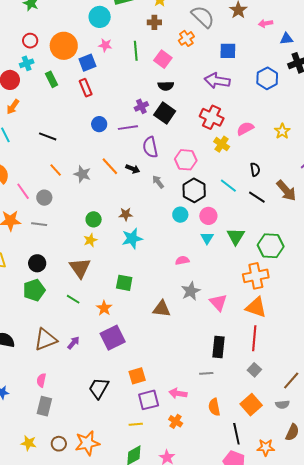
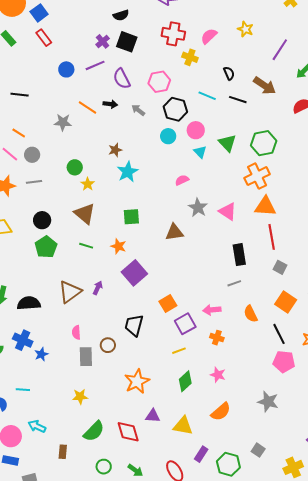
orange line: (56, 170) -> (19, 133), moved
green circle: (94, 219) -> (75, 167), moved
brown circle: (59, 444) -> (108, 345), moved

